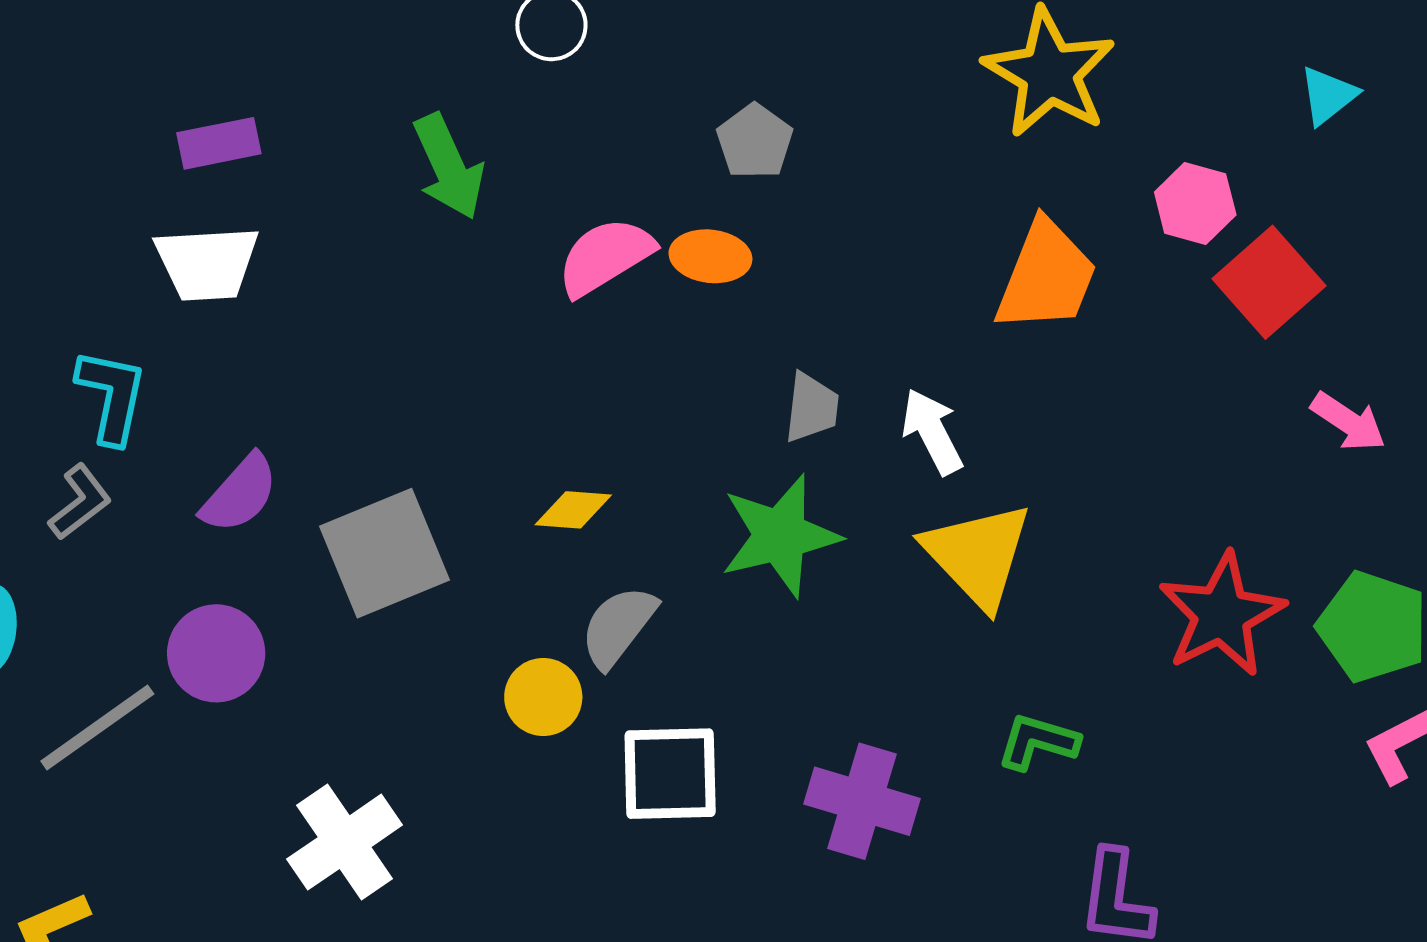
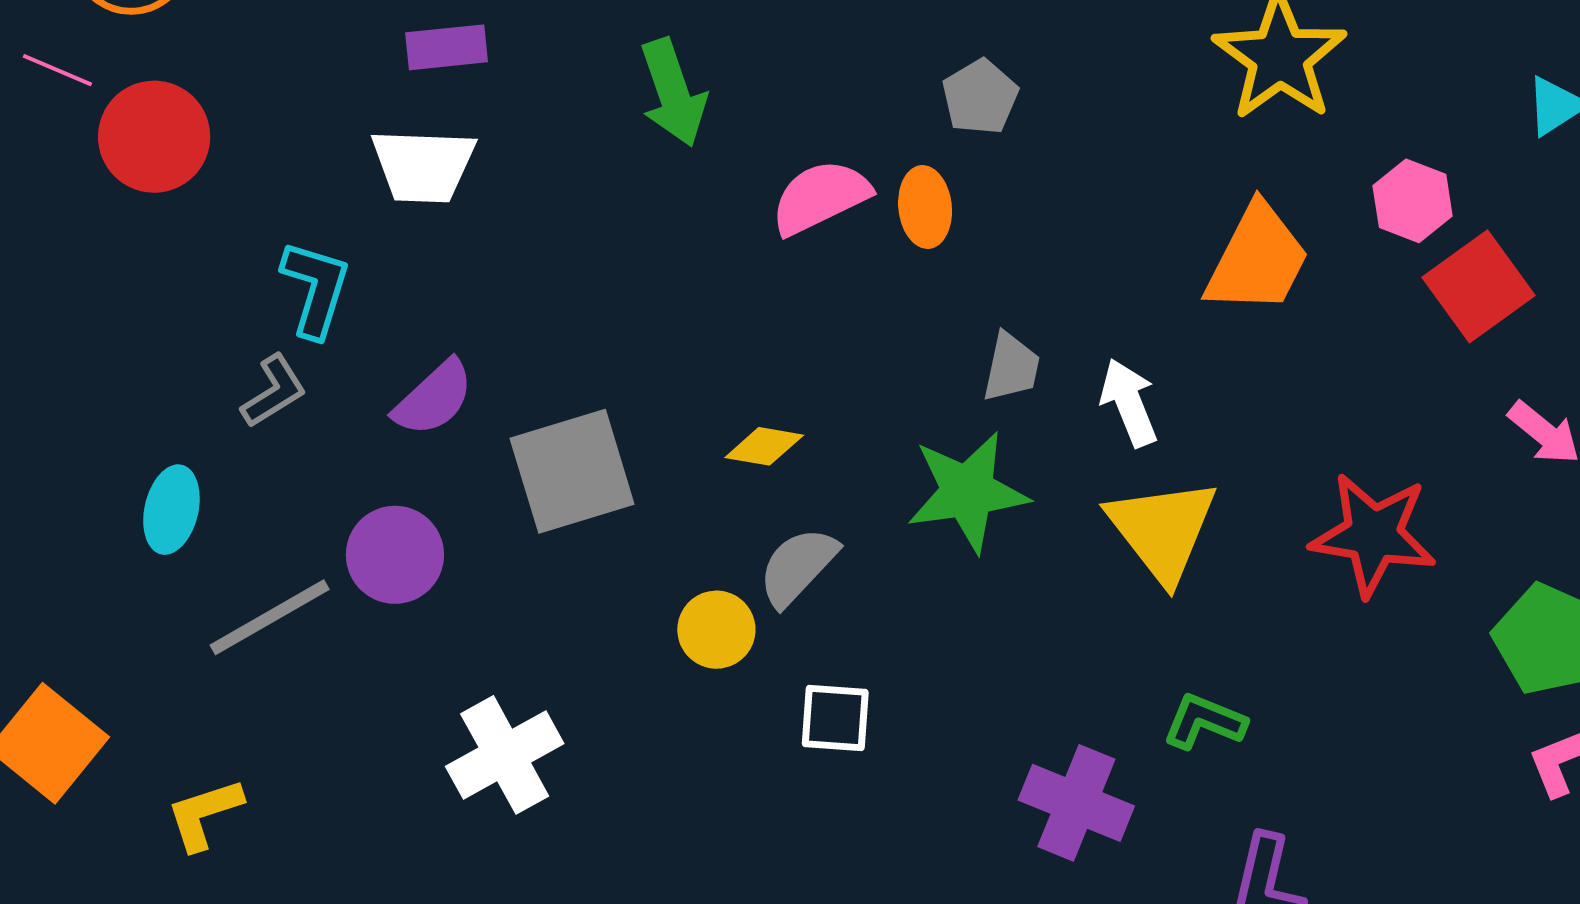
orange ellipse: (710, 256) -> (925, 207), turned 72
red star: (1222, 615) -> (1373, 535), moved, turned 30
white square: (670, 774) -> (835, 718), size x0.7
purple cross: (862, 801) -> (1076, 803), moved

